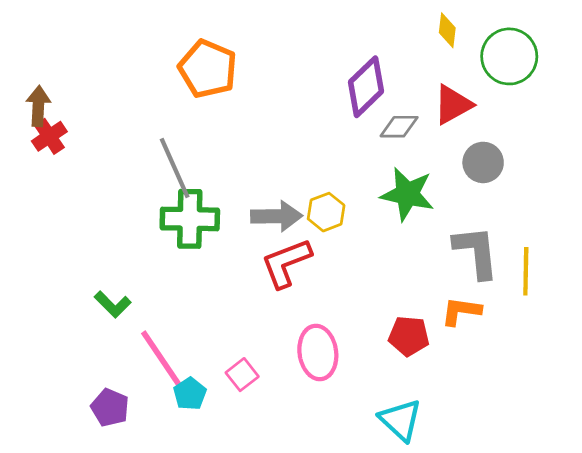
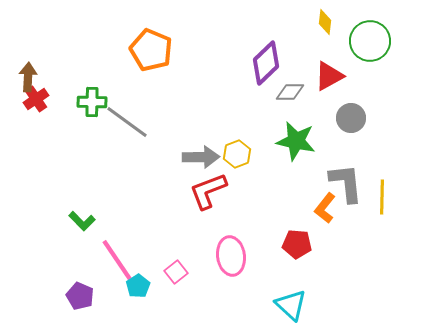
gray line: (175, 168) -> (127, 122), turned -30
green cross: (190, 219) -> (92, 102), moved, size x0.7
orange L-shape: (461, 311) -> (325, 208), moved, turned -60

